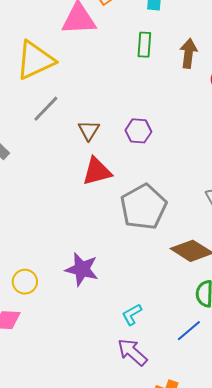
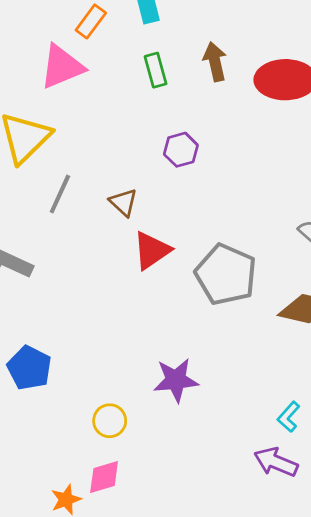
purple hexagon: (138, 131) -> (181, 150), moved
cyan L-shape: (132, 315) -> (289, 417), moved

